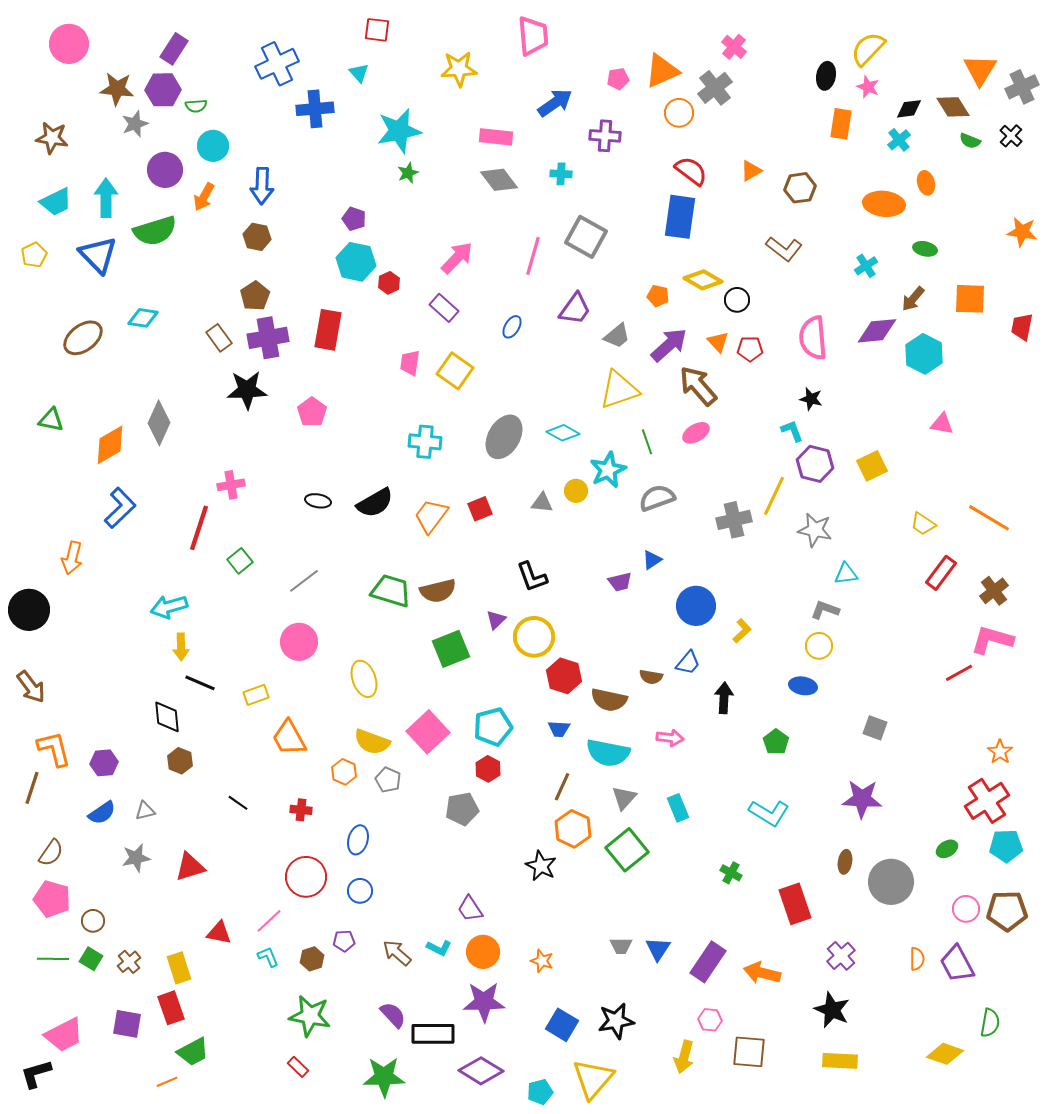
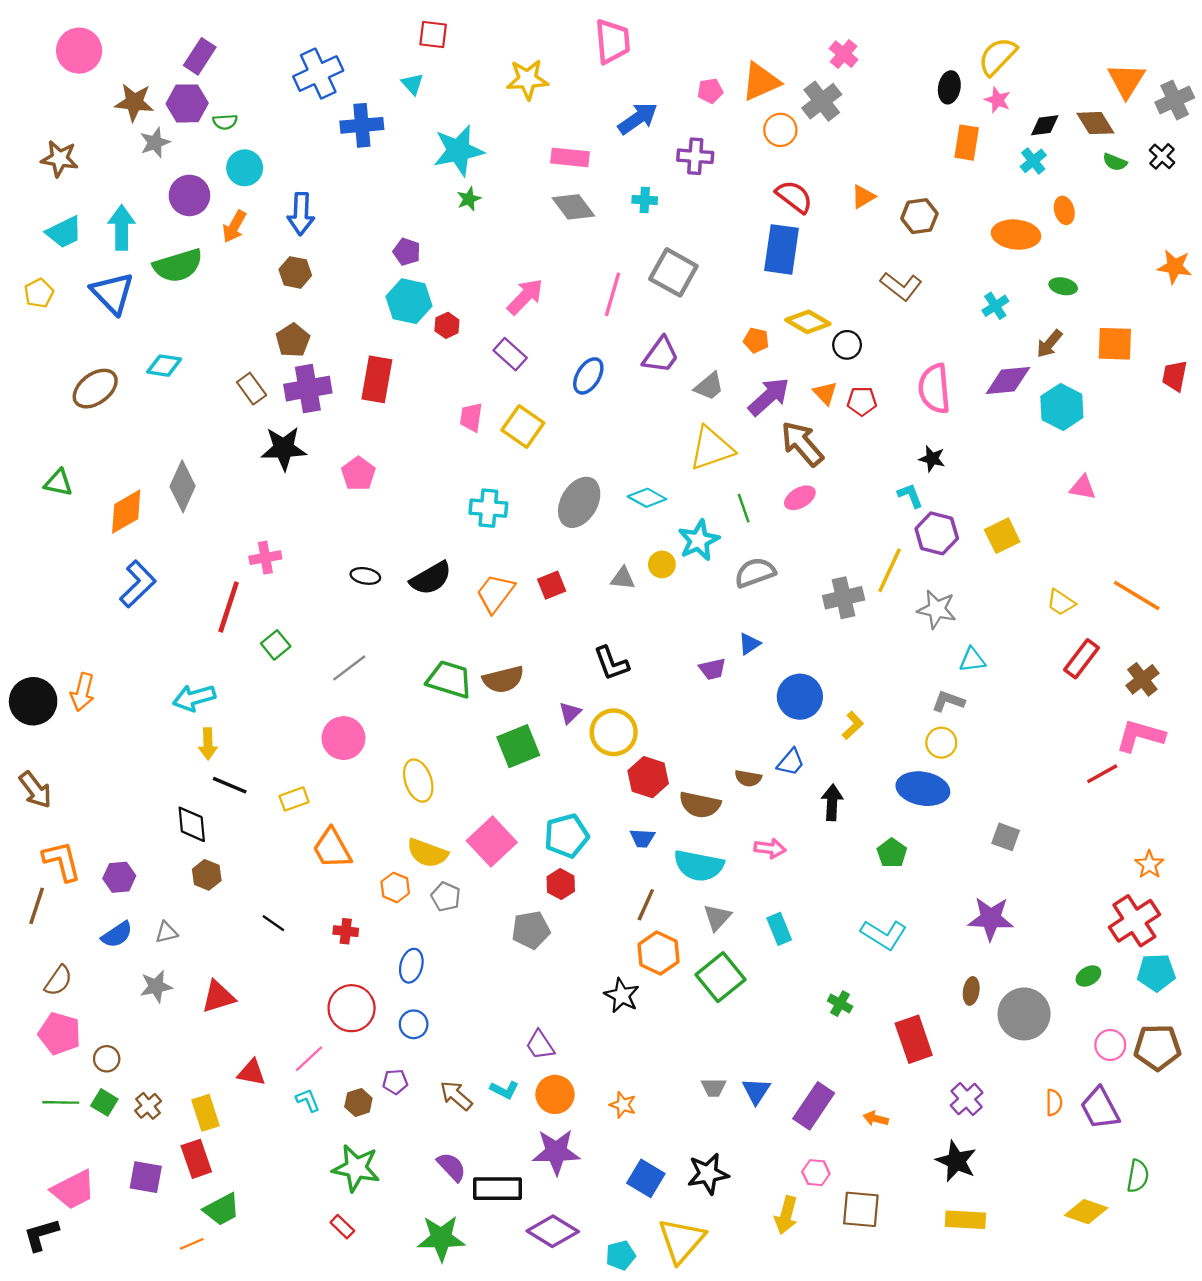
blue ellipse: (512, 327) -> (588, 376), size x1.4
orange arrow: (72, 558) -> (83, 692), moved
blue ellipse: (803, 686) -> (923, 789), size x1.6
orange arrow: (762, 973) -> (876, 1119), size x0.6

